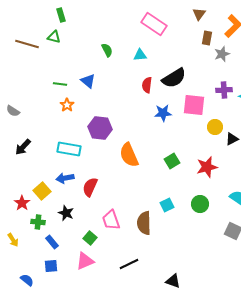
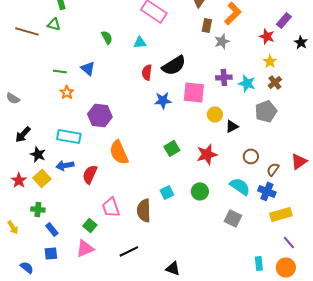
orange semicircle: (129, 155) -> (119, 152), moved
red star: (22, 203) -> (19, 180), moved
black star: (66, 213) -> (38, 154), moved

